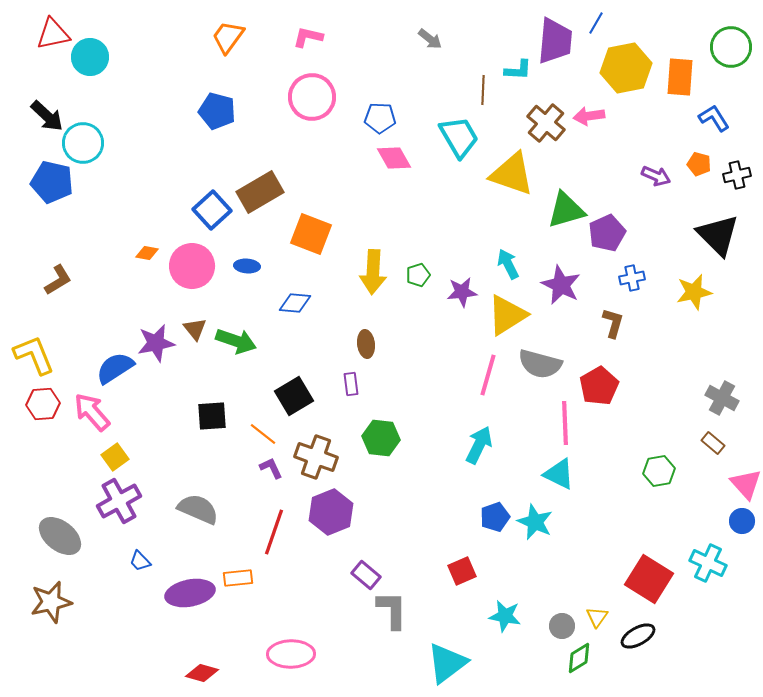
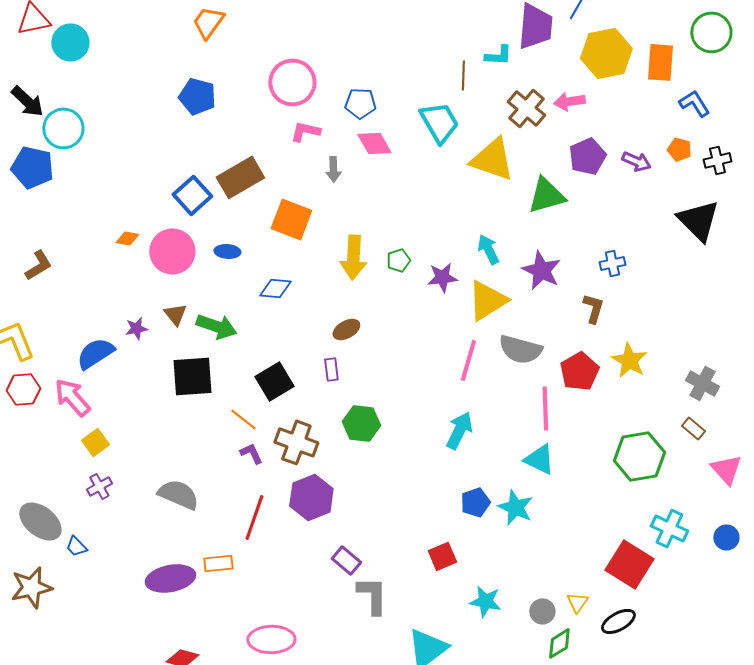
pink L-shape: (308, 37) -> (305, 131), moved
gray arrow: (430, 39) -> (333, 169), moved, turned 50
purple pentagon: (607, 233) -> (587, 156), moved
yellow star: (694, 292) -> (629, 360), moved, turned -30
purple star: (156, 343) -> (136, 328), size x0.6
brown ellipse: (366, 344) -> (346, 329), turned 68
black square: (212, 416) -> (192, 376), moved, size x1.4
green hexagon: (659, 471) -> (639, 456), size x1.6
purple cross: (119, 501) -> (99, 486), size x0.6
blue circle: (742, 521) -> (726, 537), moved
blue trapezoid: (140, 561) -> (76, 546), moved
cyan cross: (708, 563) -> (669, 528), moved

